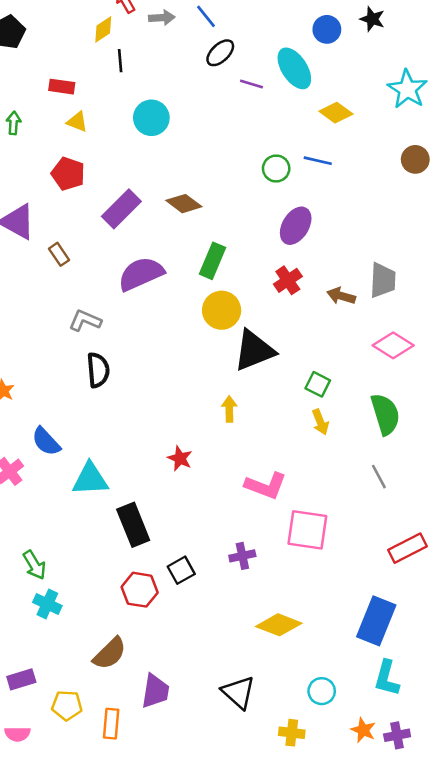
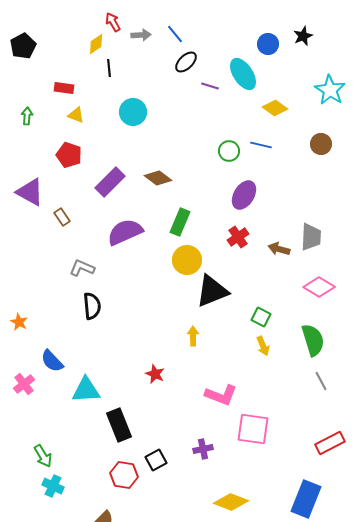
black star: (372, 19) -> (303, 36), turned 30
brown circle: (415, 159) -> (321, 144), moved
gray line: (379, 477) -> (321, 381), moved

